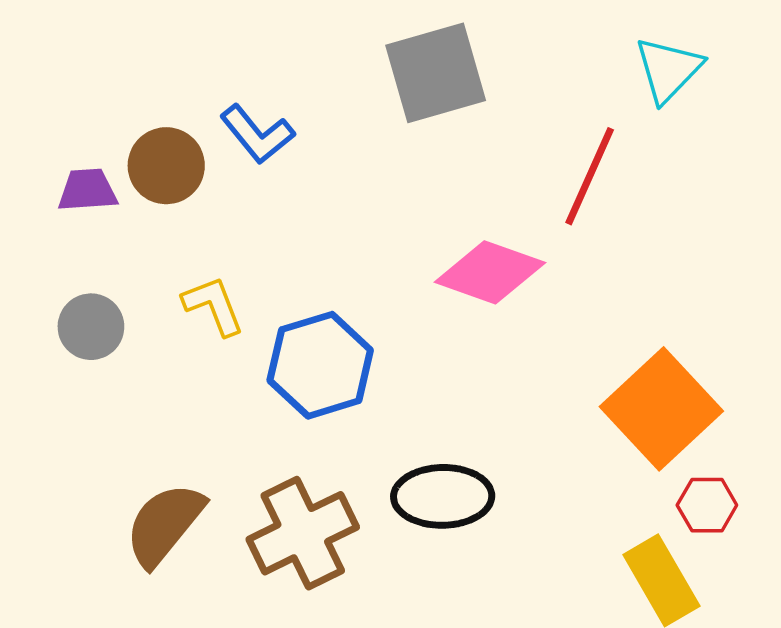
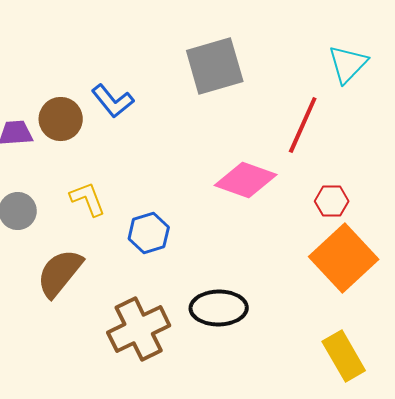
blue hexagon: (320, 365) -> (149, 233), size x0.7
red hexagon: (707, 505) -> (332, 201), moved
brown semicircle: (164, 524) -> (60, 273), moved

